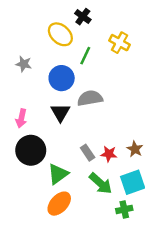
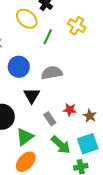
blue circle: (62, 78) -> (19, 67), moved
black triangle: (60, 112) -> (32, 96), moved
red star: (109, 154) -> (70, 110), moved

